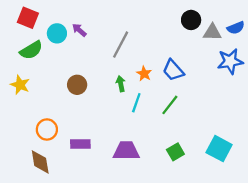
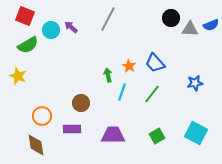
gray line: (121, 45) -> (108, 19), moved
blue star: (230, 61) -> (195, 83), moved, size x0.7
brown circle: (77, 85) -> (81, 103), moved

